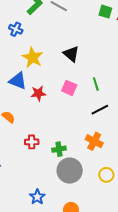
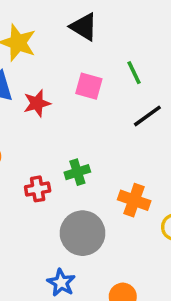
orange cross: (94, 141) -> (134, 200), moved
green cross: (59, 149) -> (77, 172), moved
gray circle: (70, 171) -> (83, 233), moved

